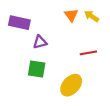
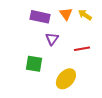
purple rectangle: (19, 23) -> (40, 17), moved
purple triangle: (40, 42) -> (52, 39), moved, turned -40

